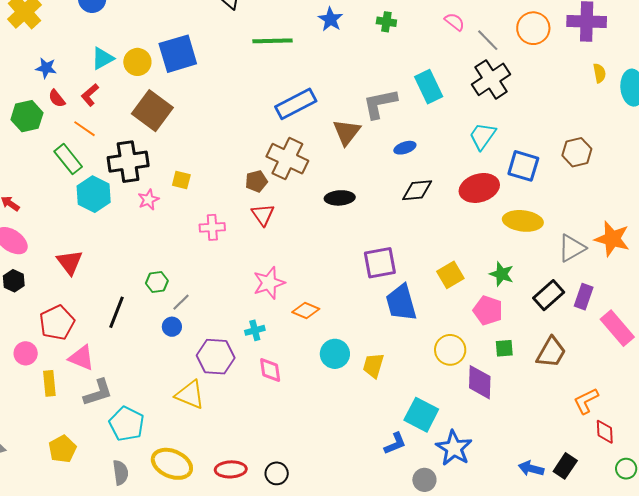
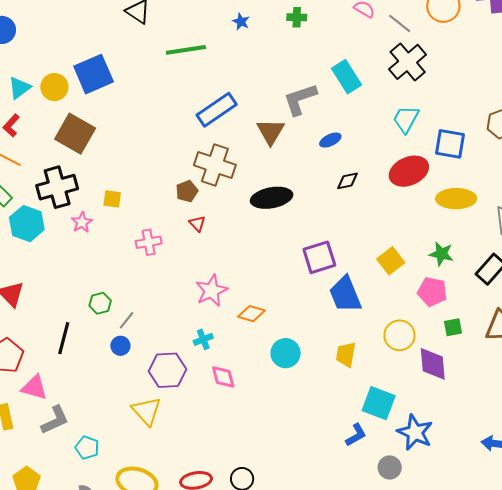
blue star: (330, 19) -> (241, 22), size x0.7
black diamond: (417, 190) -> (347, 181), size x0.7
black ellipse: (340, 198) -> (272, 198), size x1.4
red triangle: (263, 215) -> (197, 224), size x0.7
yellow trapezoid: (373, 366) -> (346, 355), moved
yellow triangle: (190, 395) -> (147, 411), turned 32
cyan pentagon: (127, 424) -> (87, 448), size x0.7

